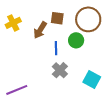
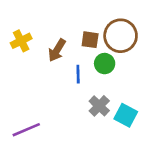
brown square: (57, 18) -> (90, 40), moved
gray cross: (60, 70) -> (99, 106), moved

